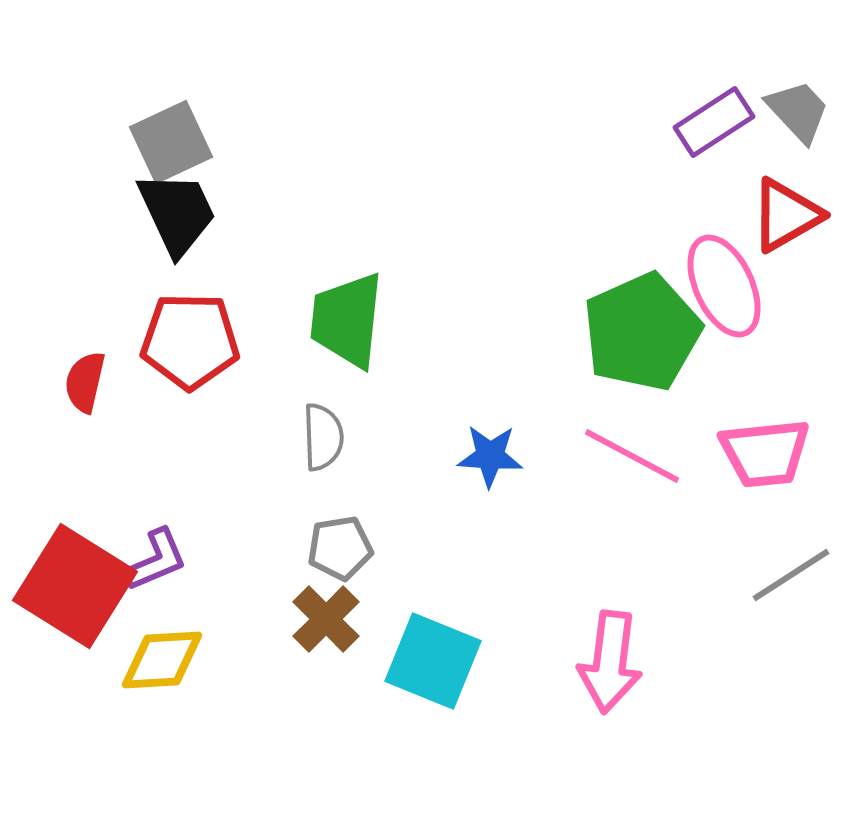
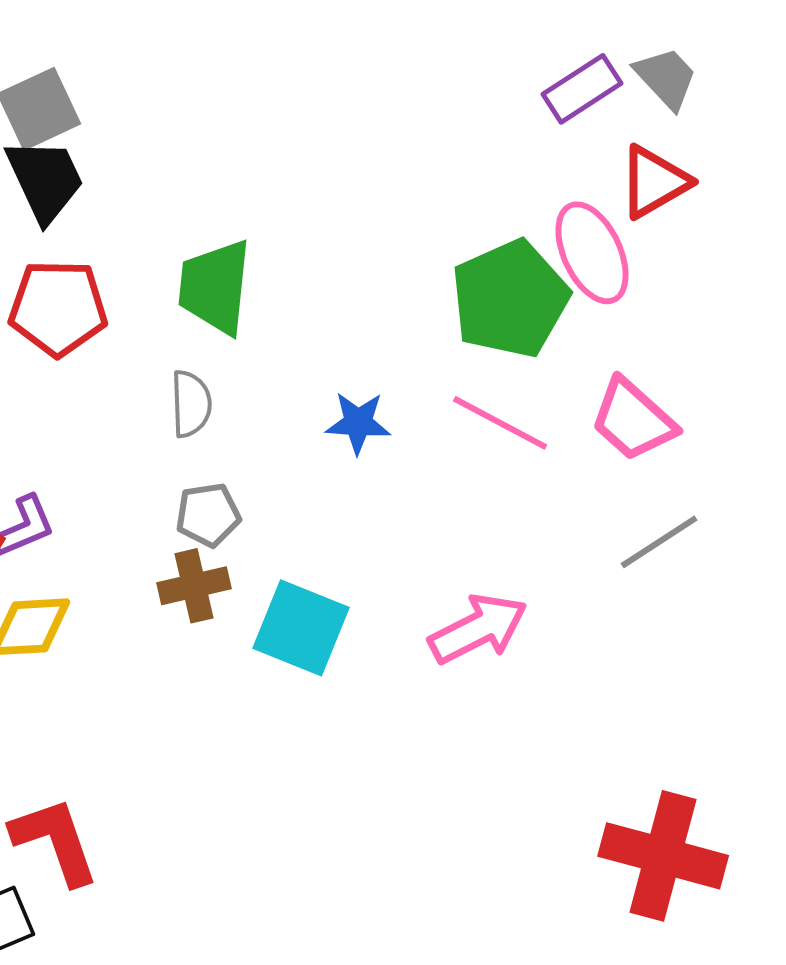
pink trapezoid: (765, 453) -> (633, 420), turned 48
brown cross: (326, 619) -> (194, 586), turned 32
pink arrow: (610, 662) -> (478, 629), turned -124

